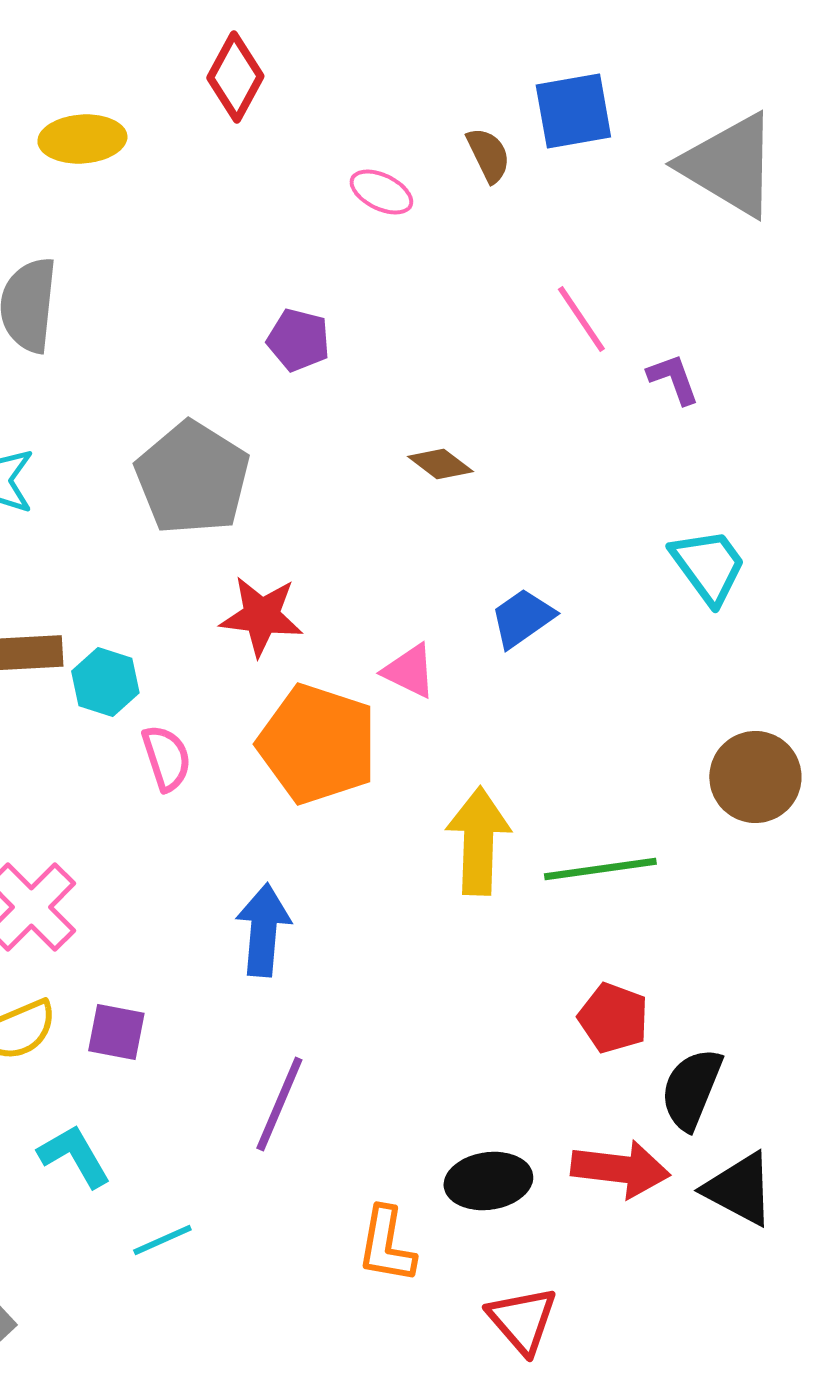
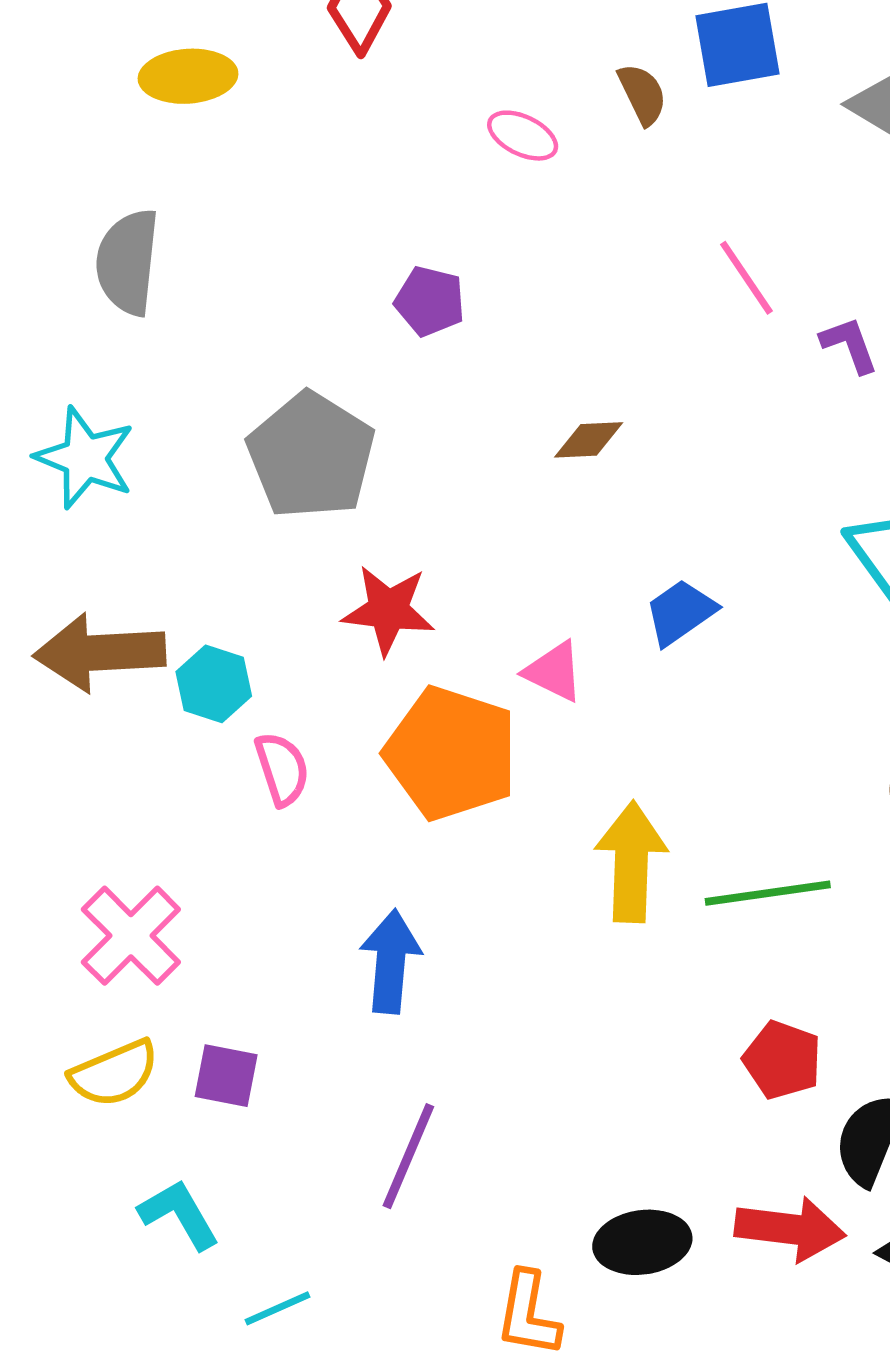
brown diamond: (440, 464) -> (589, 440), turned -40

